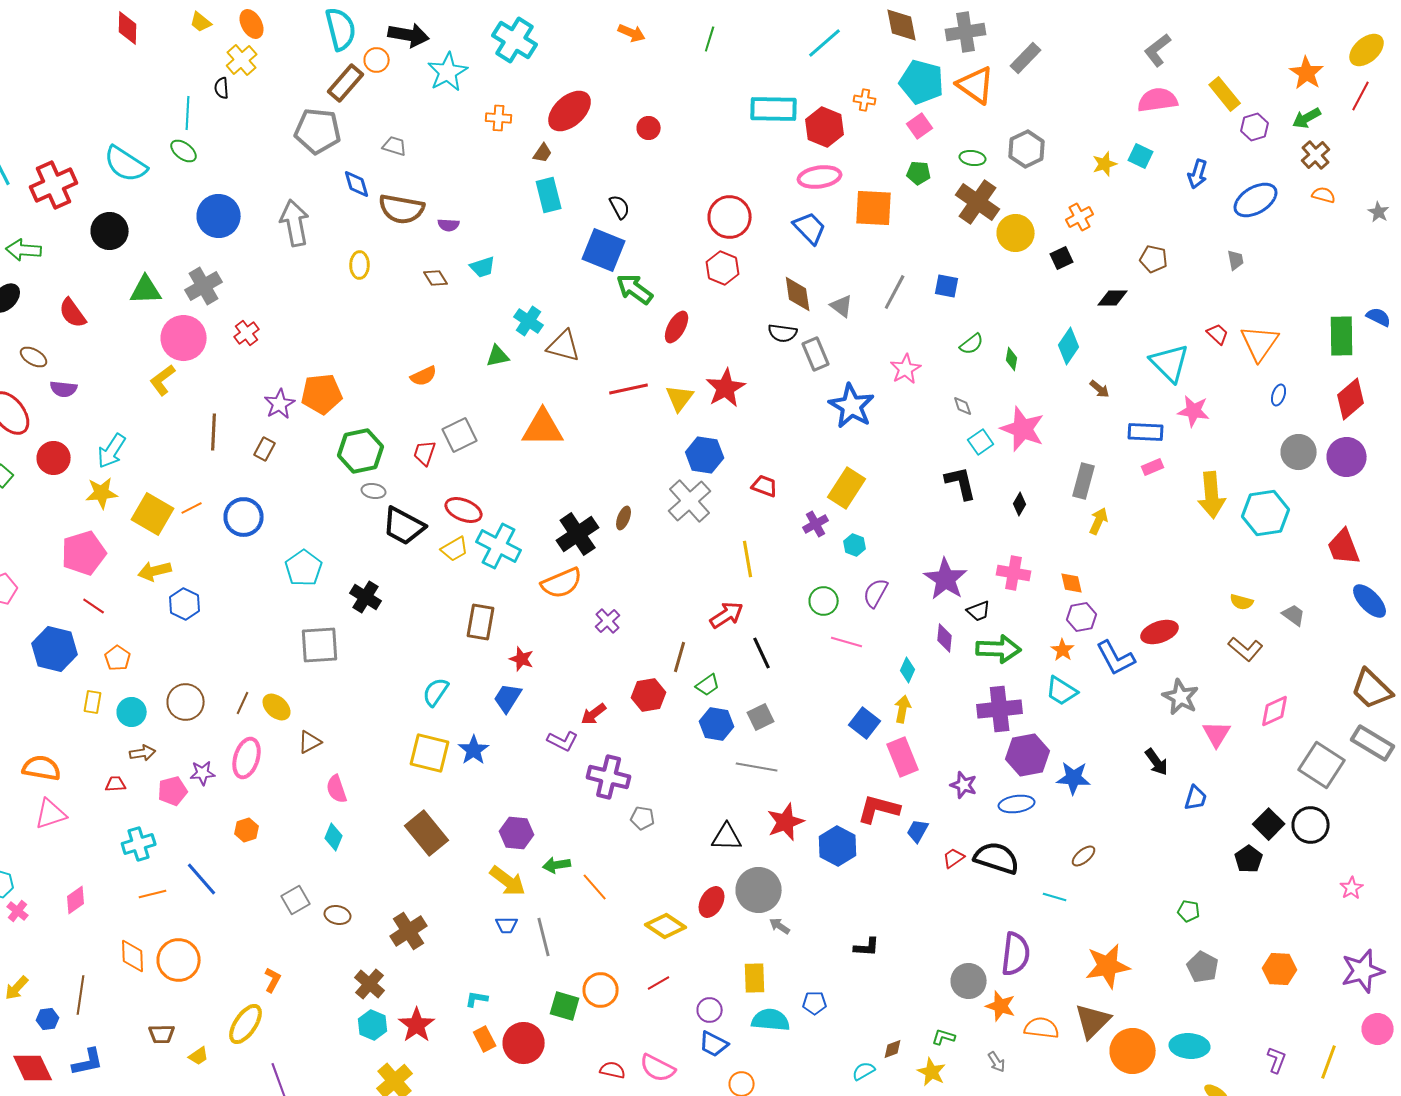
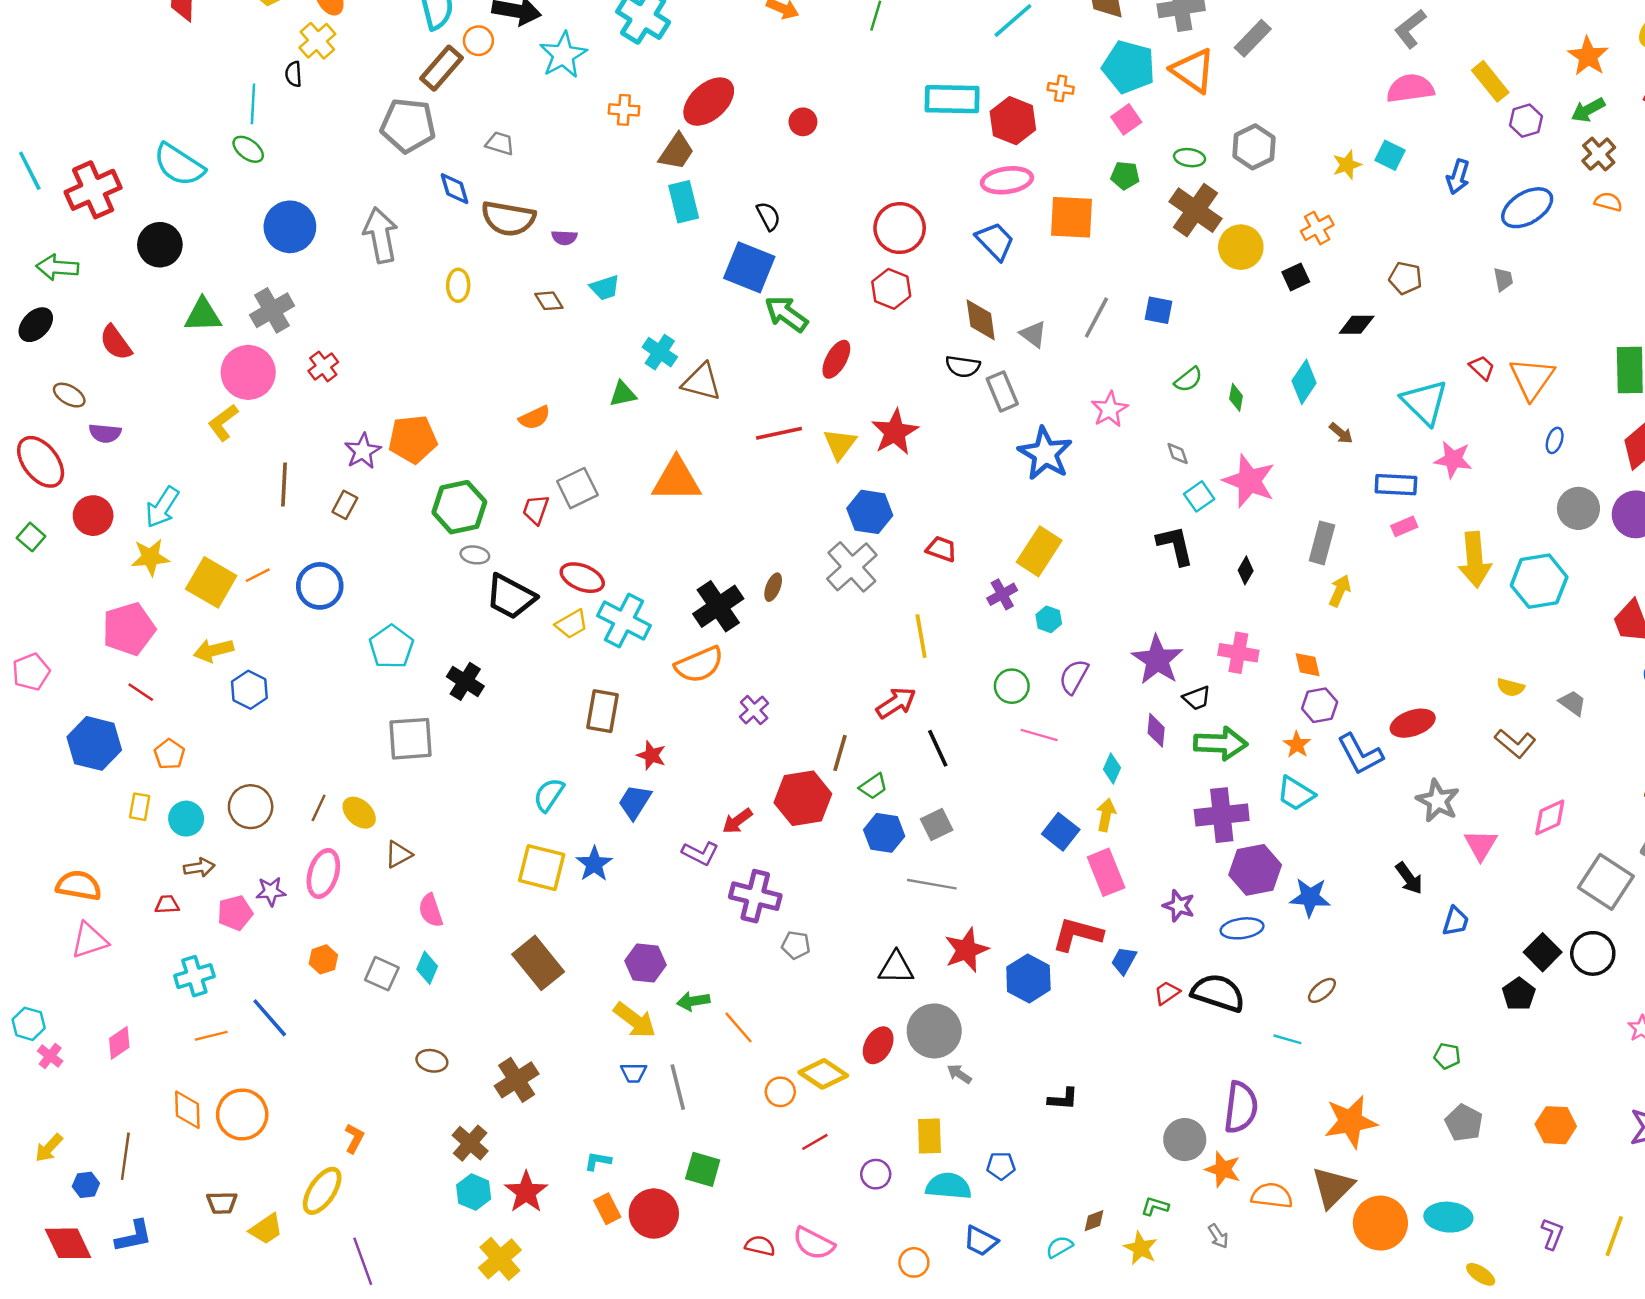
brown trapezoid: (543, 153) -> (676, 152), size x1.6
red hexagon: (649, 695) -> (803, 798), size x1.4
gray square: (296, 900) -> (382, 974), moved, turned -36
orange circle: (601, 990) -> (780, 1092), moved, size x0.7
blue trapezoid: (714, 1044) -> (981, 1241), moved
yellow trapezoid: (199, 1056) -> (266, 1229), size x1.4

